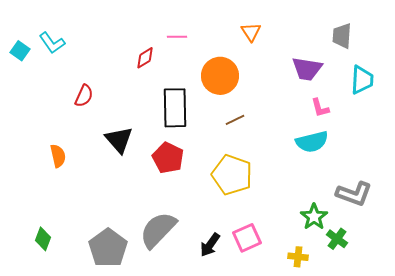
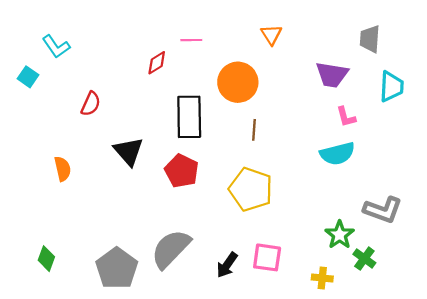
cyan square: (20, 51) -> (28, 77), moved
brown line: (235, 120) -> (254, 130), turned -60
pink square: (247, 238) -> (267, 257), turned 32

